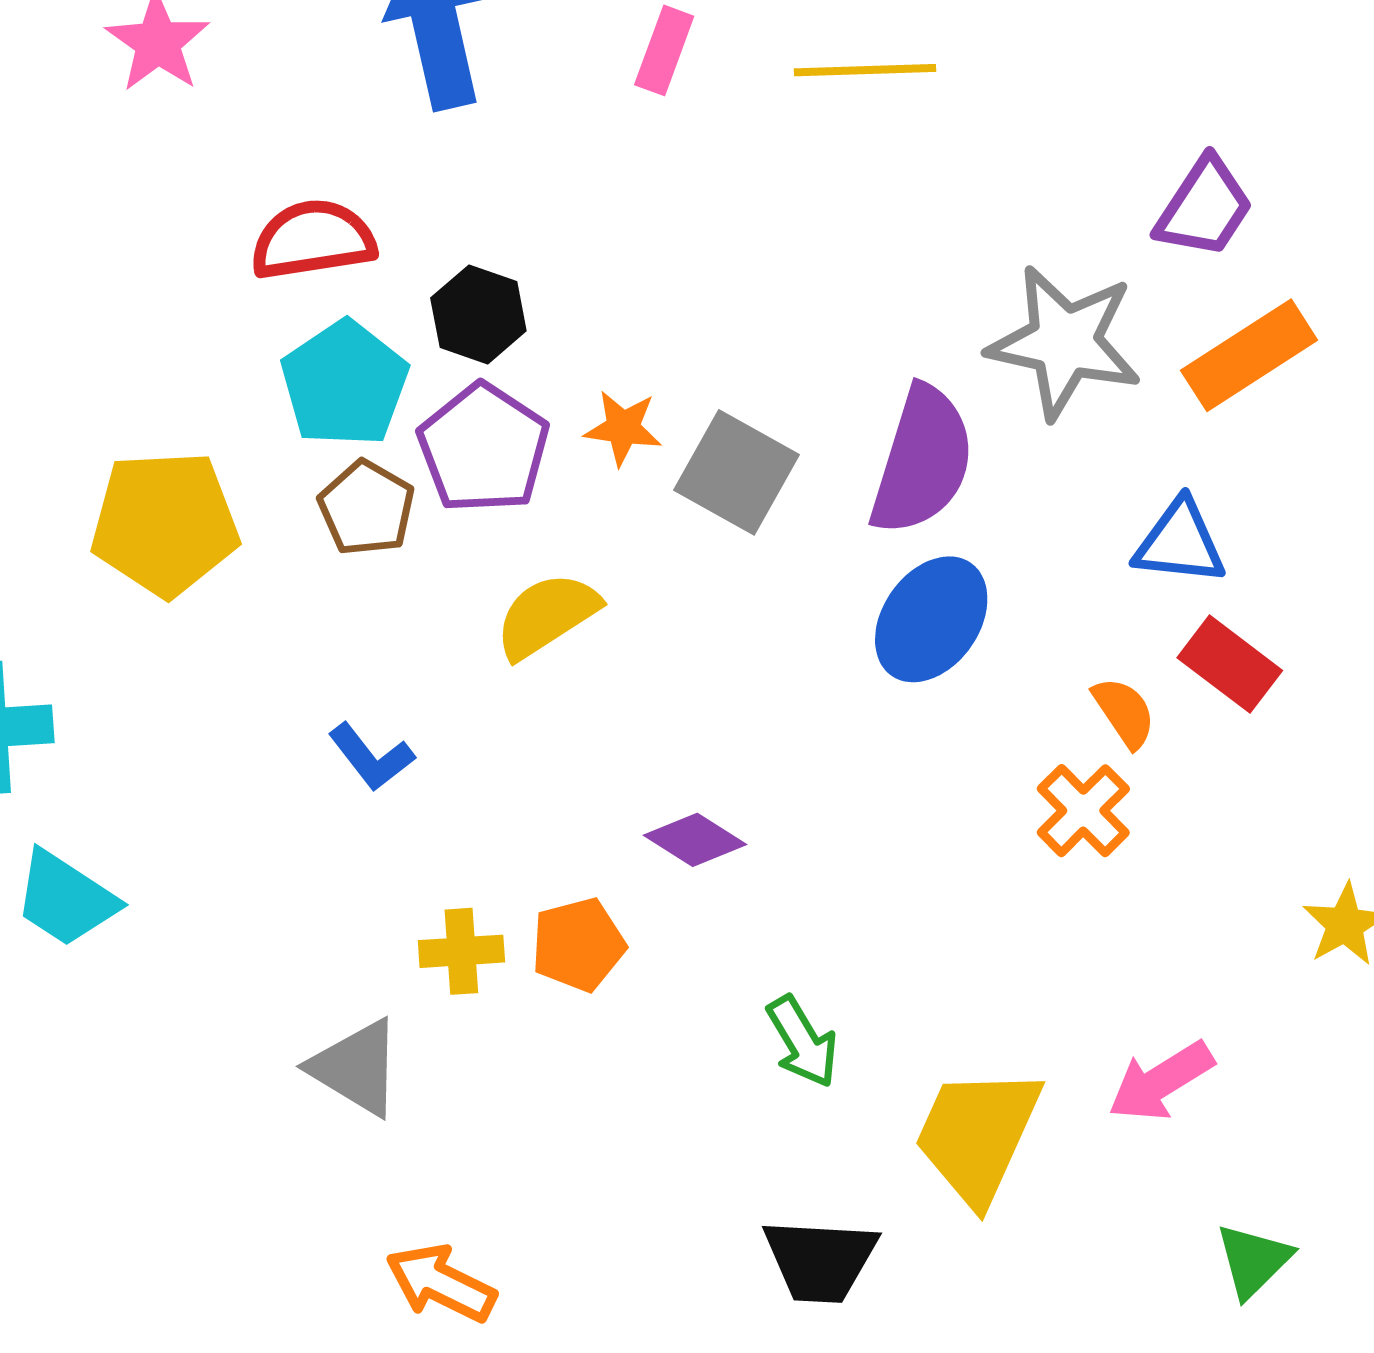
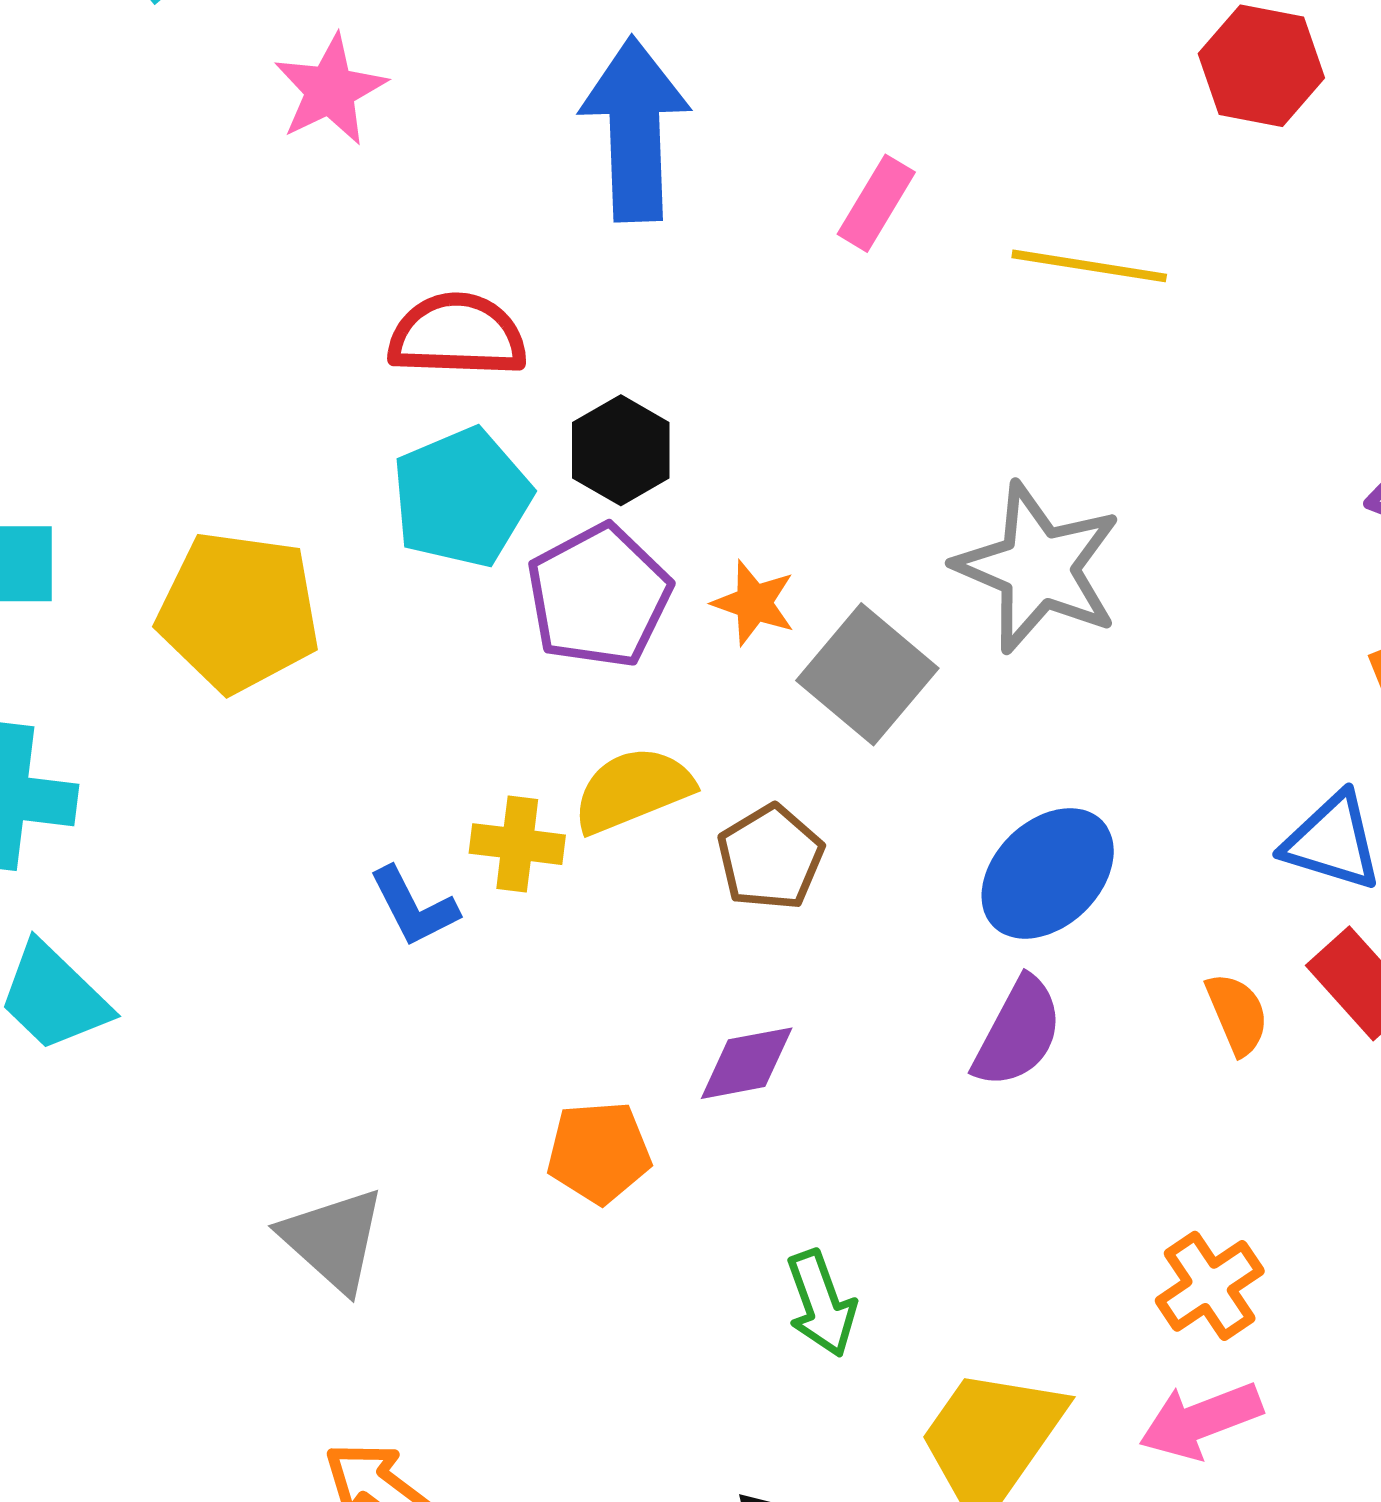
gray star: (1065, 342) -> (1038, 568), moved
purple semicircle: (922, 461) -> (1018, 1033), moved, size x0.7
brown pentagon: (366, 508) -> (770, 857), moved
orange cross: (1083, 811) -> (1210, 1286), moved
purple diamond: (695, 840) -> (747, 1063), turned -54
yellow cross: (461, 951) -> (517, 844), moved

